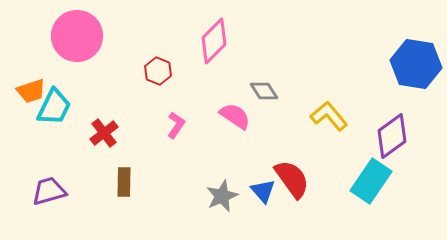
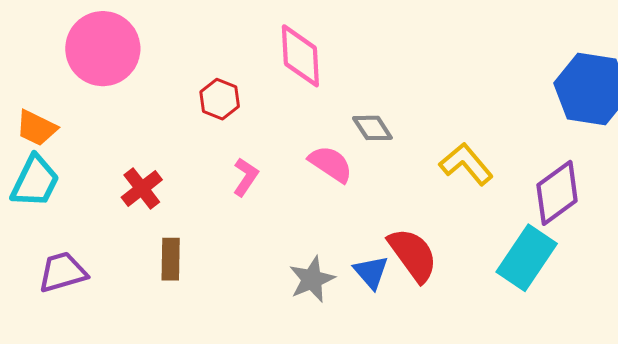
pink diamond: (214, 41) -> (300, 56), turned -48
orange trapezoid: (31, 91) -> (36, 128), turned 44
cyan trapezoid: (54, 107) -> (35, 181), moved

